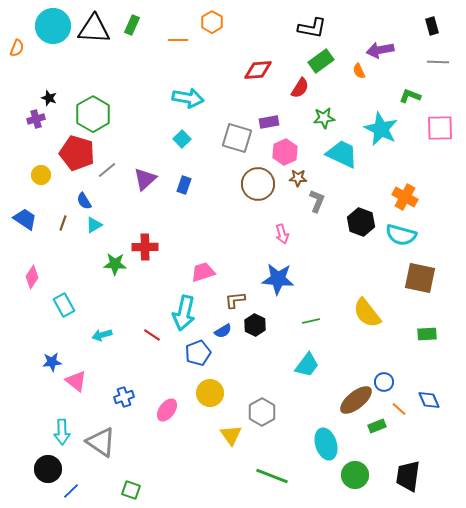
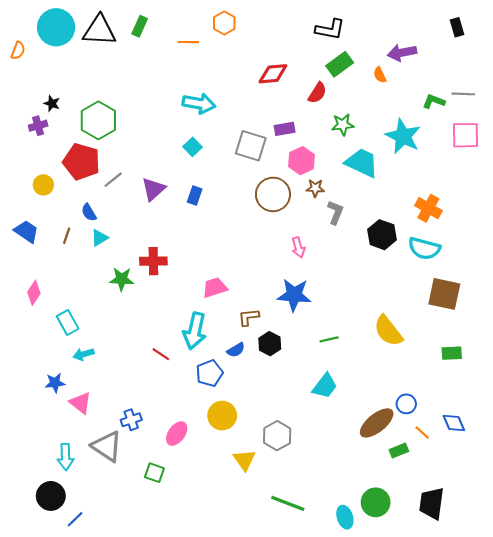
gray line: (438, 62) -> (463, 94), moved
cyan arrow: (102, 335) -> (84, 354), moved
gray triangle: (101, 442) -> (107, 446), moved
cyan ellipse: (326, 444) -> (345, 517), moved, size x0.7
green square: (131, 490) -> (154, 473), moved

